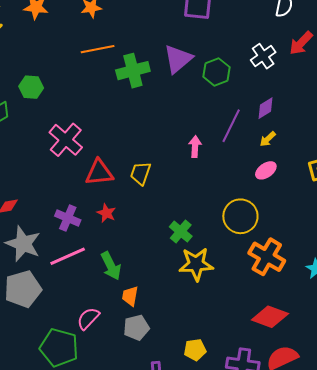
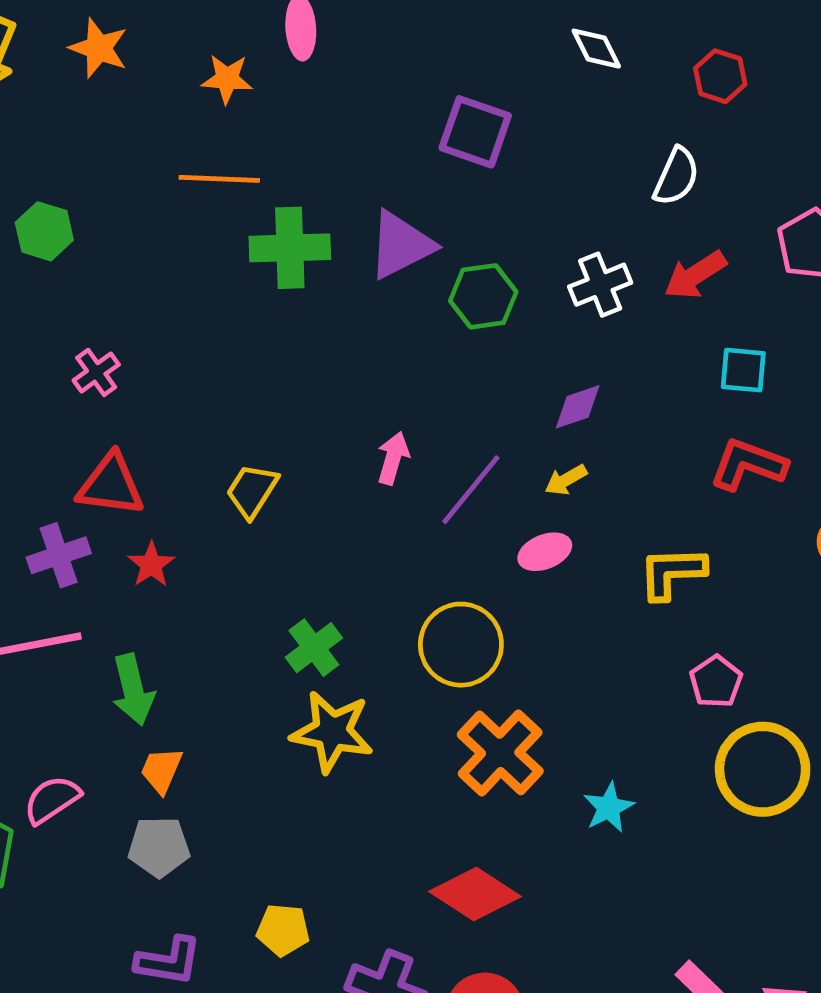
purple line: (231, 126) -> (471, 490), moved
pink cross: (66, 140) -> (96, 372), size x0.6
red triangle: (99, 173) -> (111, 485), moved
purple cross: (68, 218) -> (59, 555), turned 35

